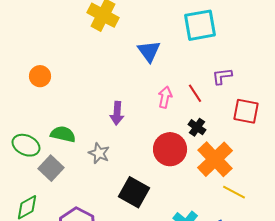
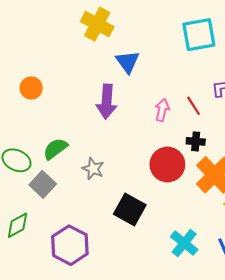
blue triangle: (149, 51) -> (128, 62), moved
purple arrow: (117, 113) -> (107, 102), moved, size x1.4
black cross: (197, 127) -> (196, 141), turned -30
green semicircle: (63, 134) -> (55, 149), turned -50

